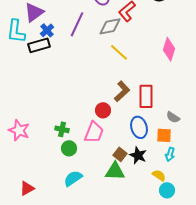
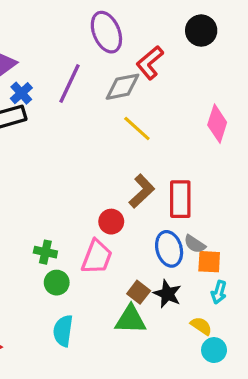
gray semicircle: (173, 117) -> (195, 244), moved
cyan semicircle: (73, 178) -> (63, 331), turned -48

